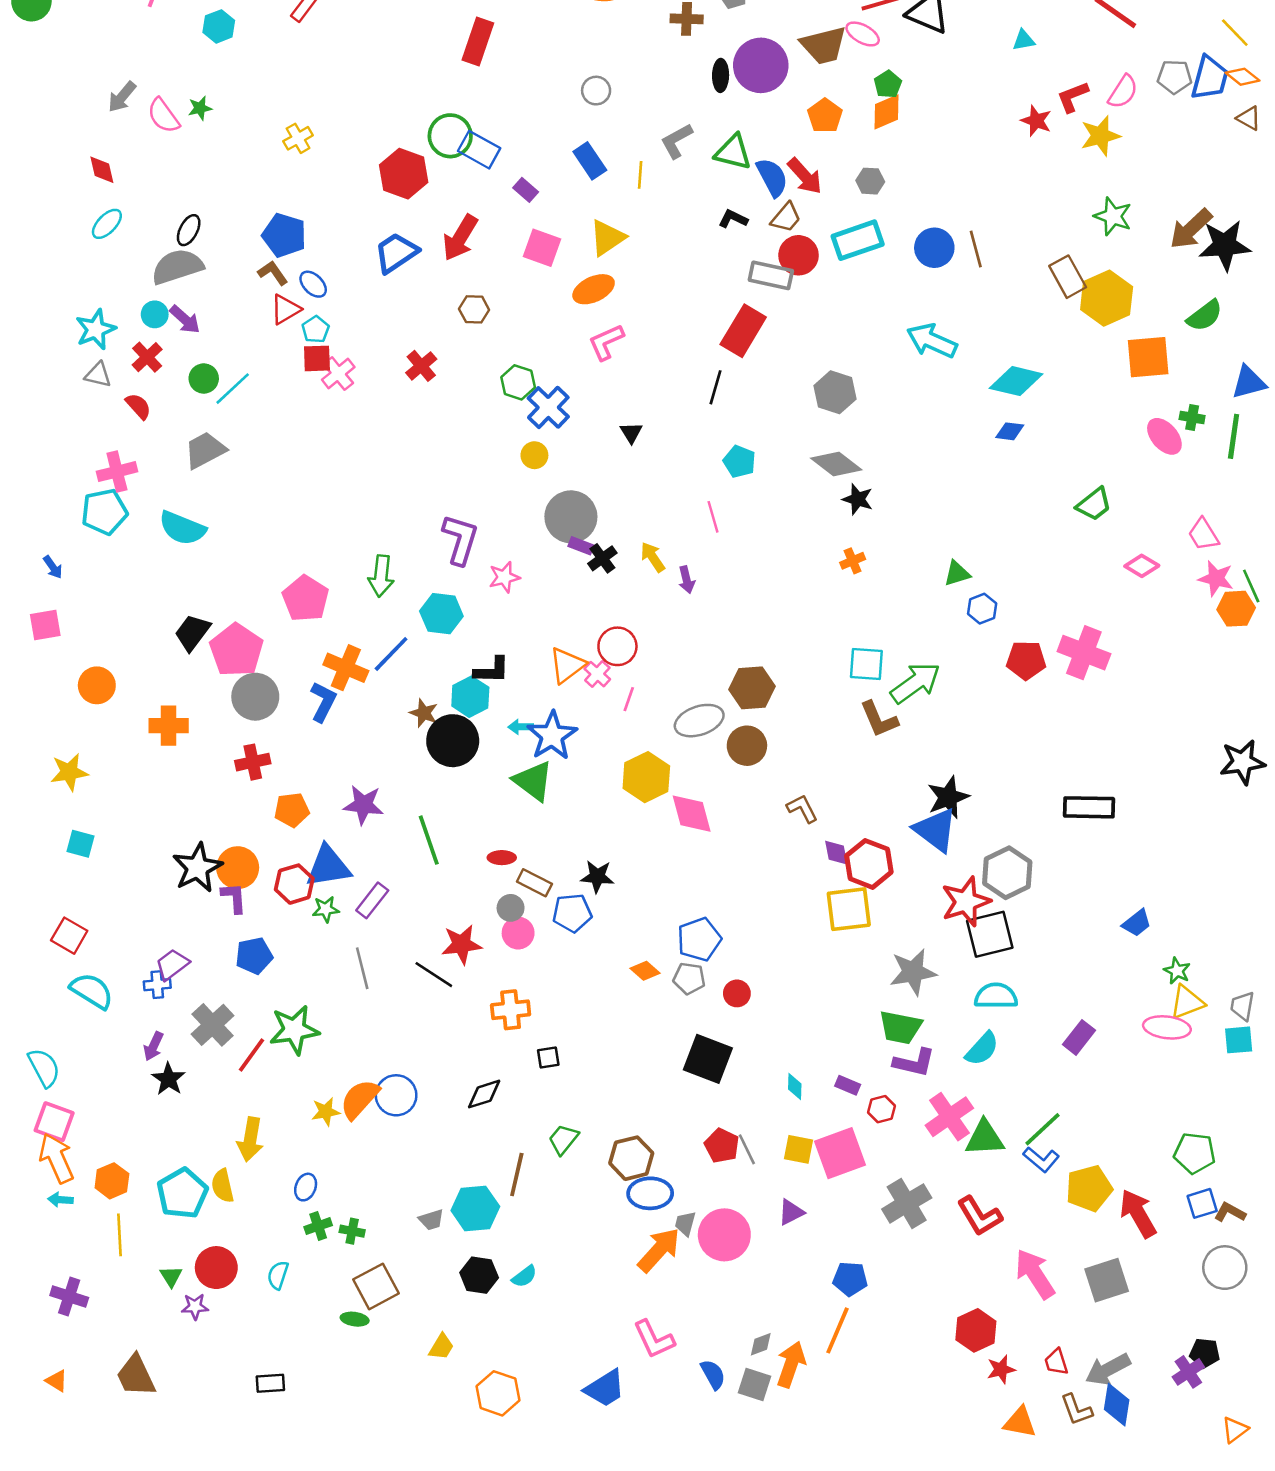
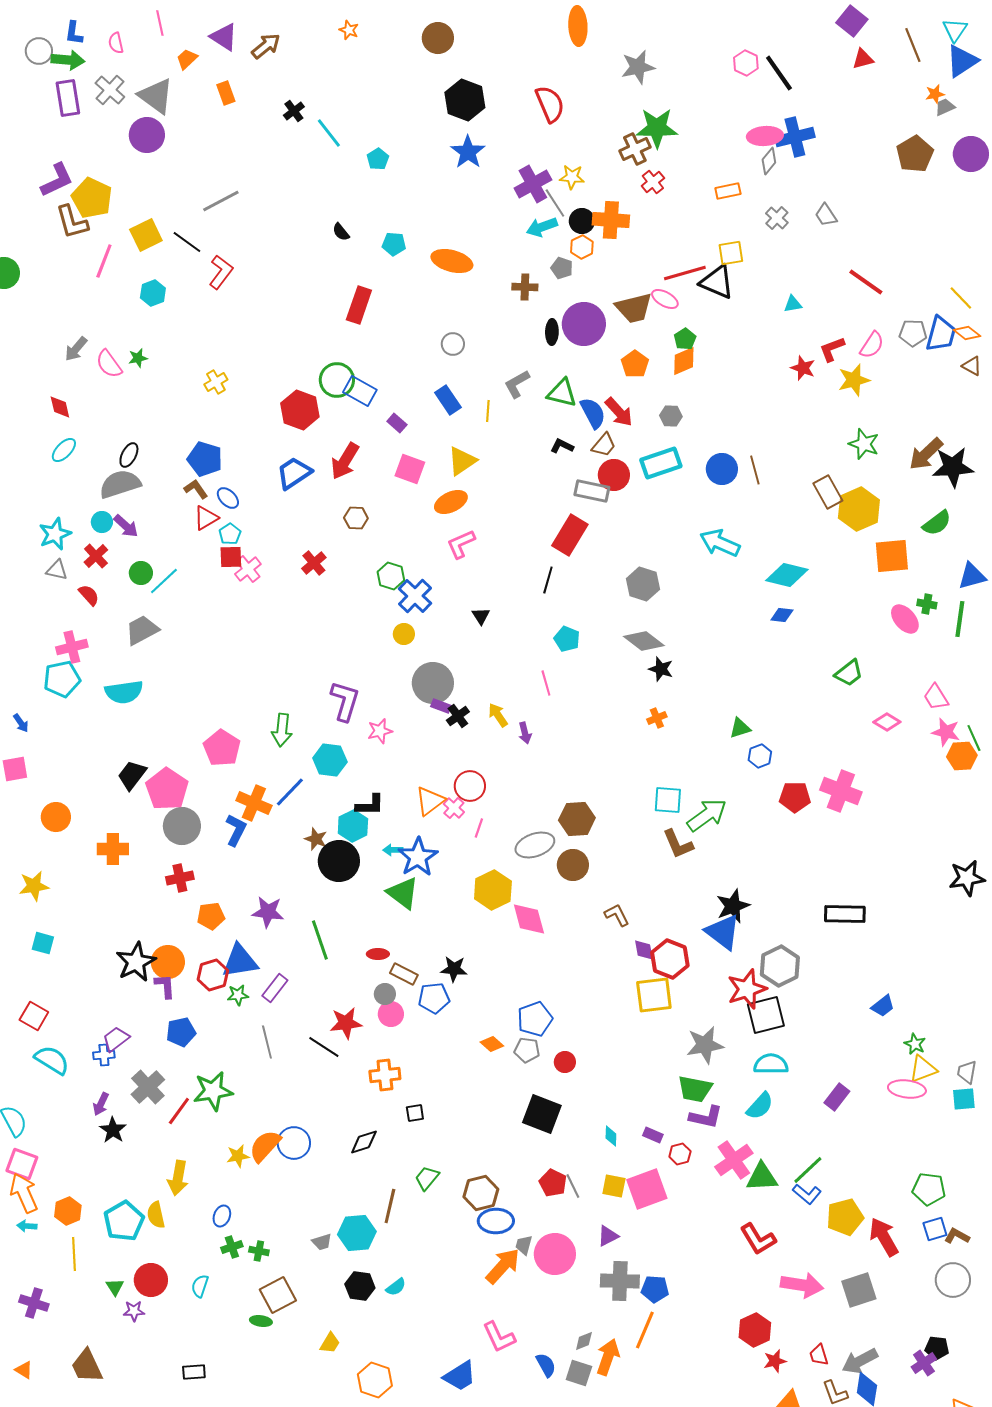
cyan semicircle: (182, 528) -> (124, 692), turned -30
gray cross: (907, 1203) -> (620, 1281), moved, turned 33
pink arrow: (1035, 1274) -> (802, 1285), turned 132

